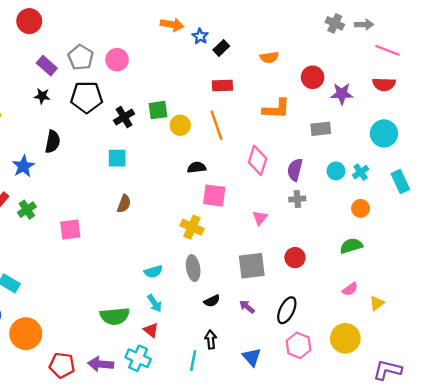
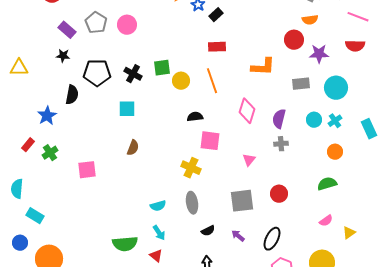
orange semicircle: (269, 57) -> (310, 20), moved
black pentagon: (87, 97) -> (97, 73), moved
black cross: (124, 117) -> (133, 74), turned -30
cyan circle: (384, 133) -> (336, 88), moved

